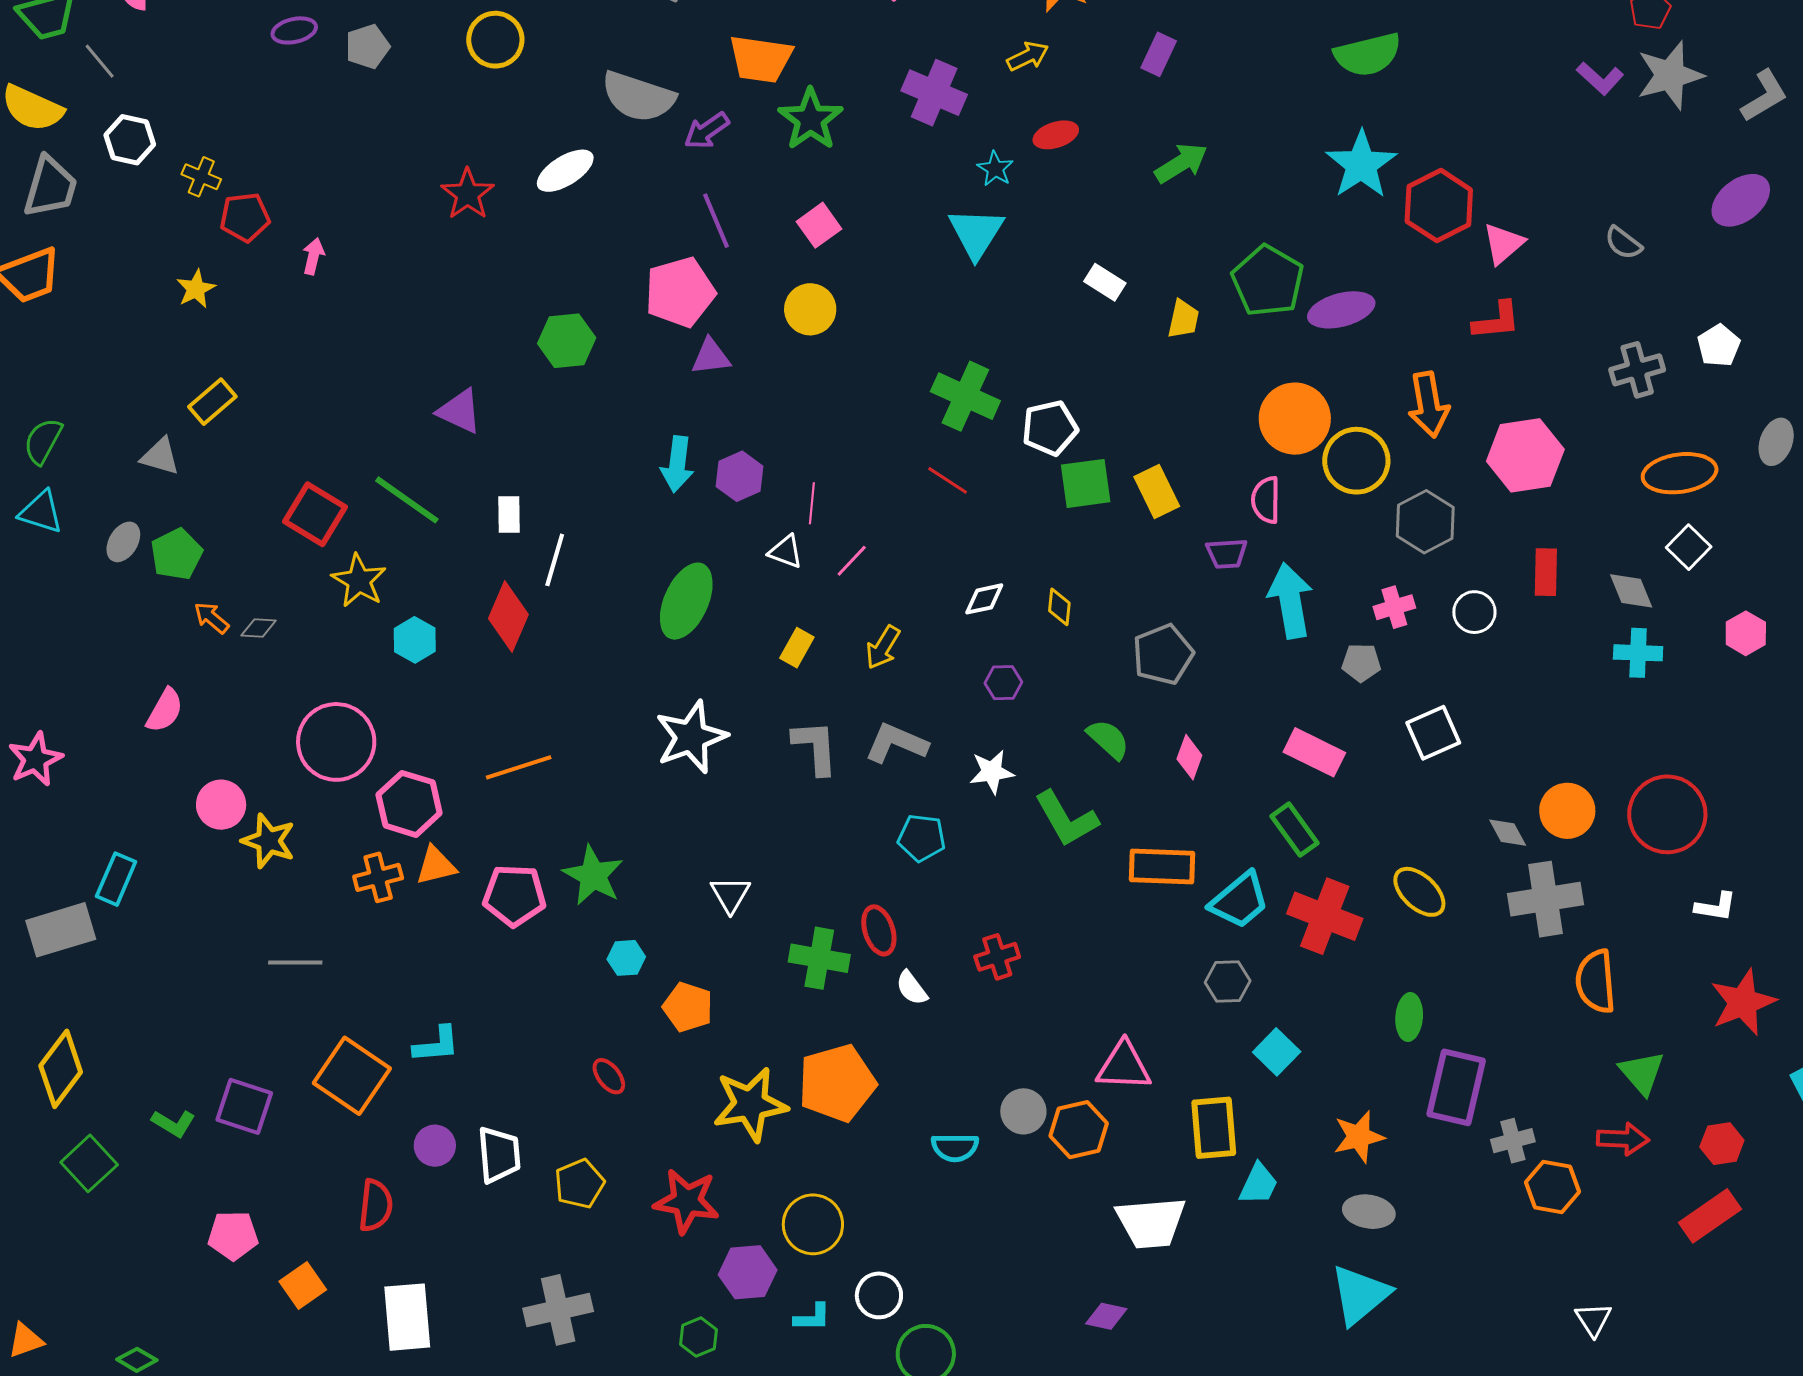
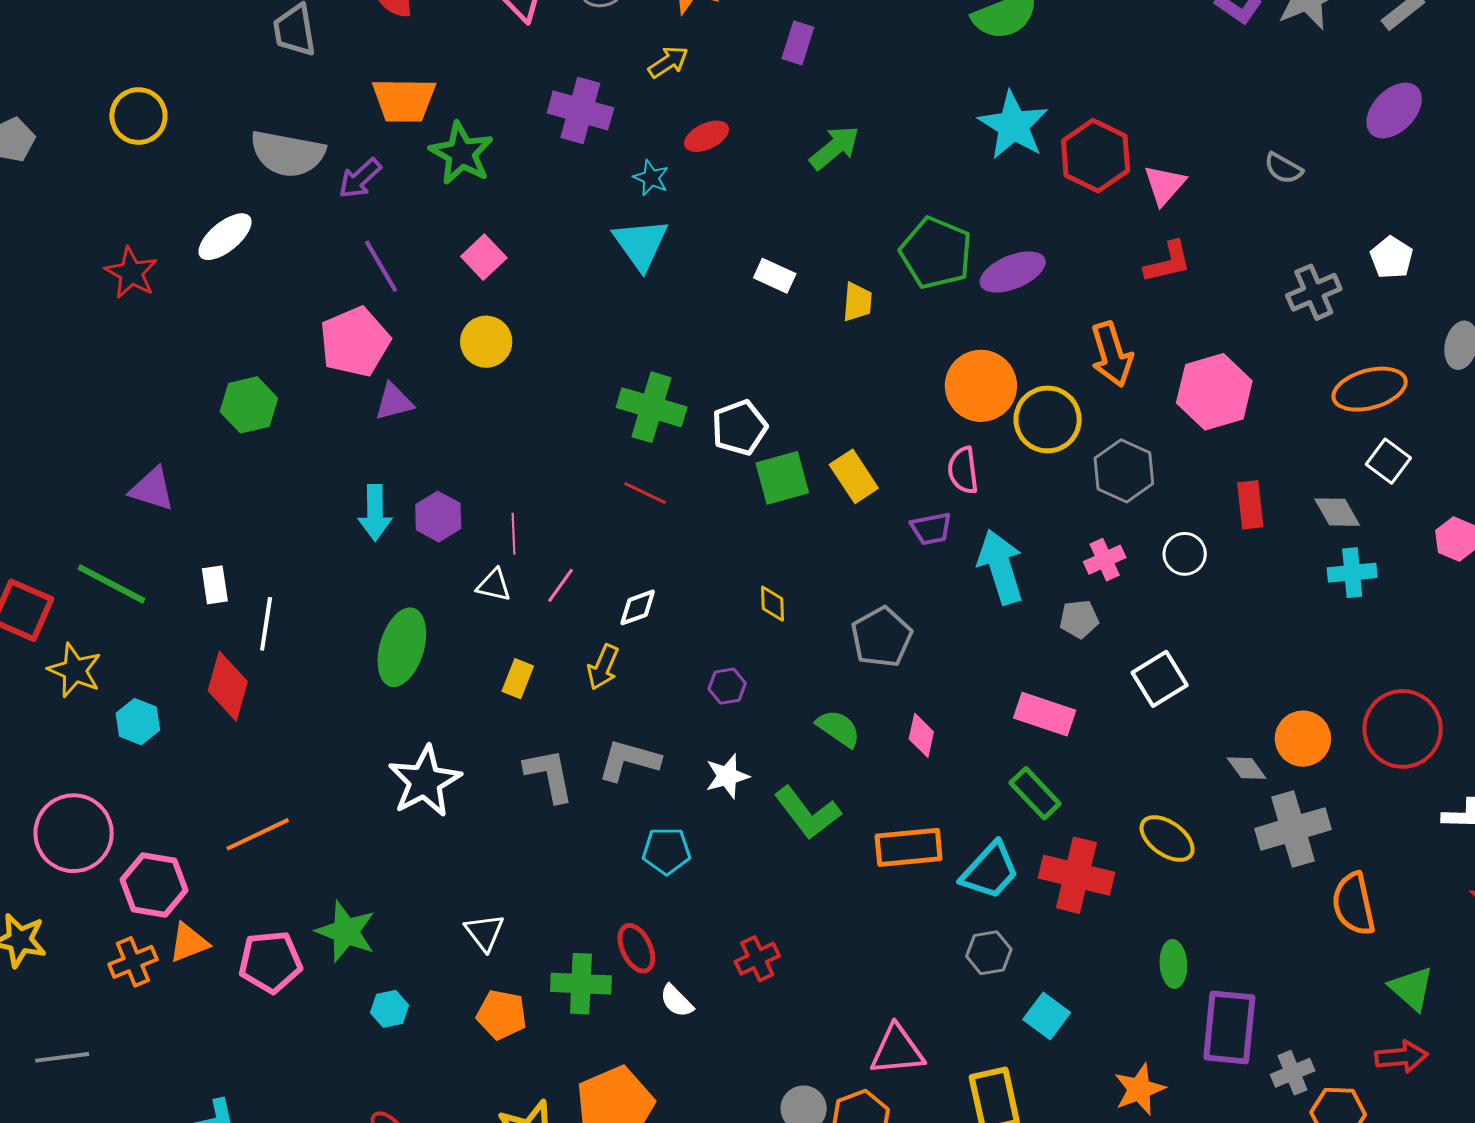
white diamond: (984, 599) -> (638, 607), moved
orange pentagon: (688, 1007) -> (502, 1015), moved

